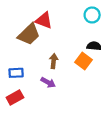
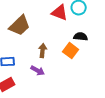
red triangle: (44, 20) -> (60, 13), moved

